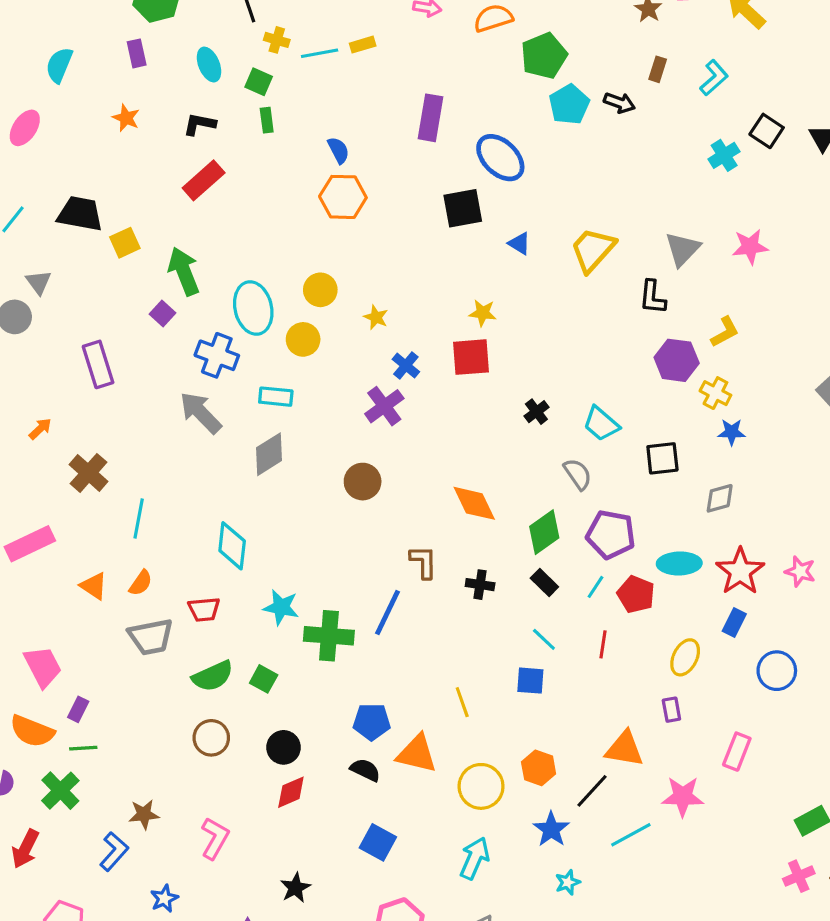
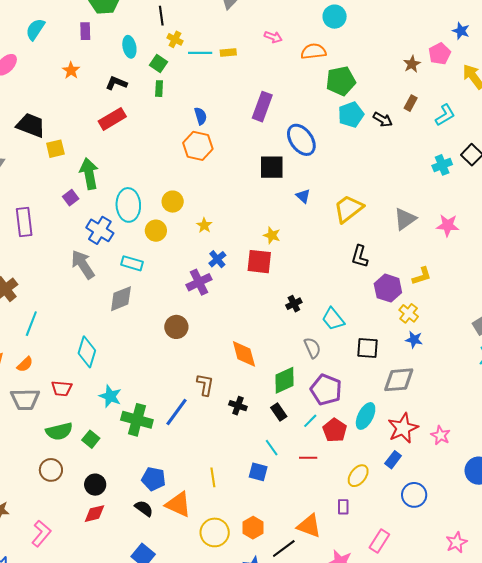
black L-shape: (653, 297) -> (360, 256), moved
gray diamond: (720, 498) -> (399, 380), size x1.5
cyan ellipse: (679, 563) -> (366, 416), turned -72
red line: (603, 644) -> (308, 458), turned 72

